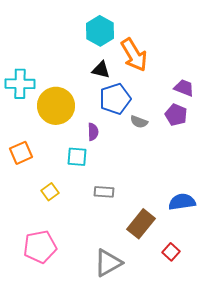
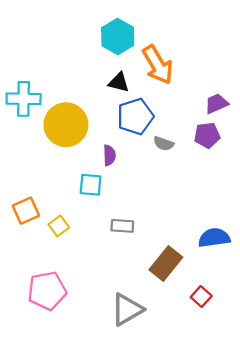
purple trapezoid: (184, 88) -> (216, 104), turned -45
purple pentagon: (176, 115) -> (207, 135), turned -30
orange square: (21, 153) -> (26, 211), moved

